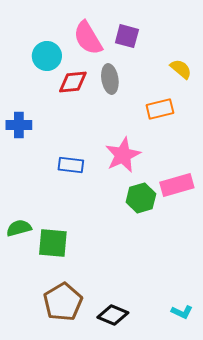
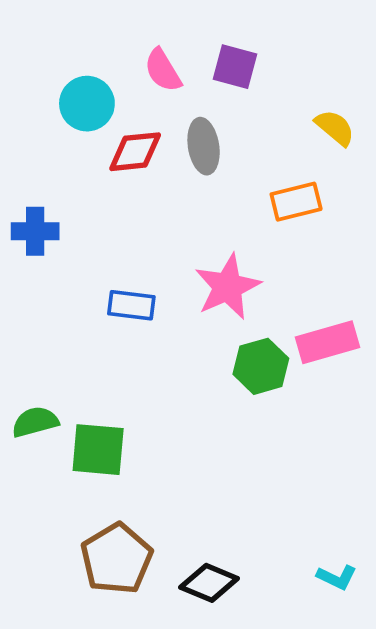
pink semicircle: (88, 38) -> (163, 70), size x0.7

